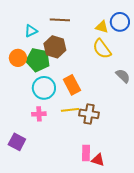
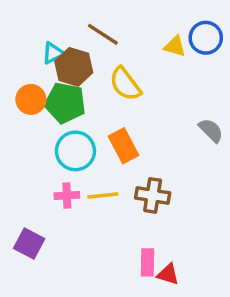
brown line: (60, 20) -> (103, 34), turned 30
brown hexagon: (55, 47) -> (74, 67), moved
yellow semicircle: (102, 49) -> (125, 84), moved
yellow line: (70, 110) -> (103, 195), moved

